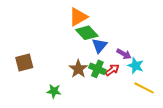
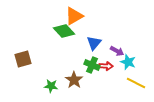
green diamond: (87, 33) -> (64, 31), moved
brown star: (78, 69) -> (74, 80), moved
red arrow: (112, 70) -> (106, 66), turned 40

